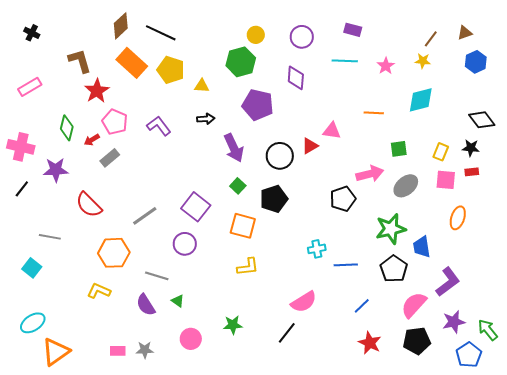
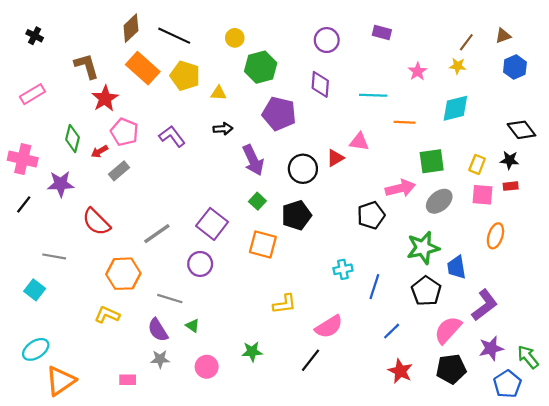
yellow circle: (256, 35) -> (235, 38), moved
cyan line: (345, 61) -> (373, 95), moved
green square: (399, 149) -> (432, 161), size x1.4
blue line: (346, 265) -> (374, 287), turned -70
yellow L-shape: (248, 267) -> (285, 304), moved
gray star: (145, 350) -> (160, 359), moved

